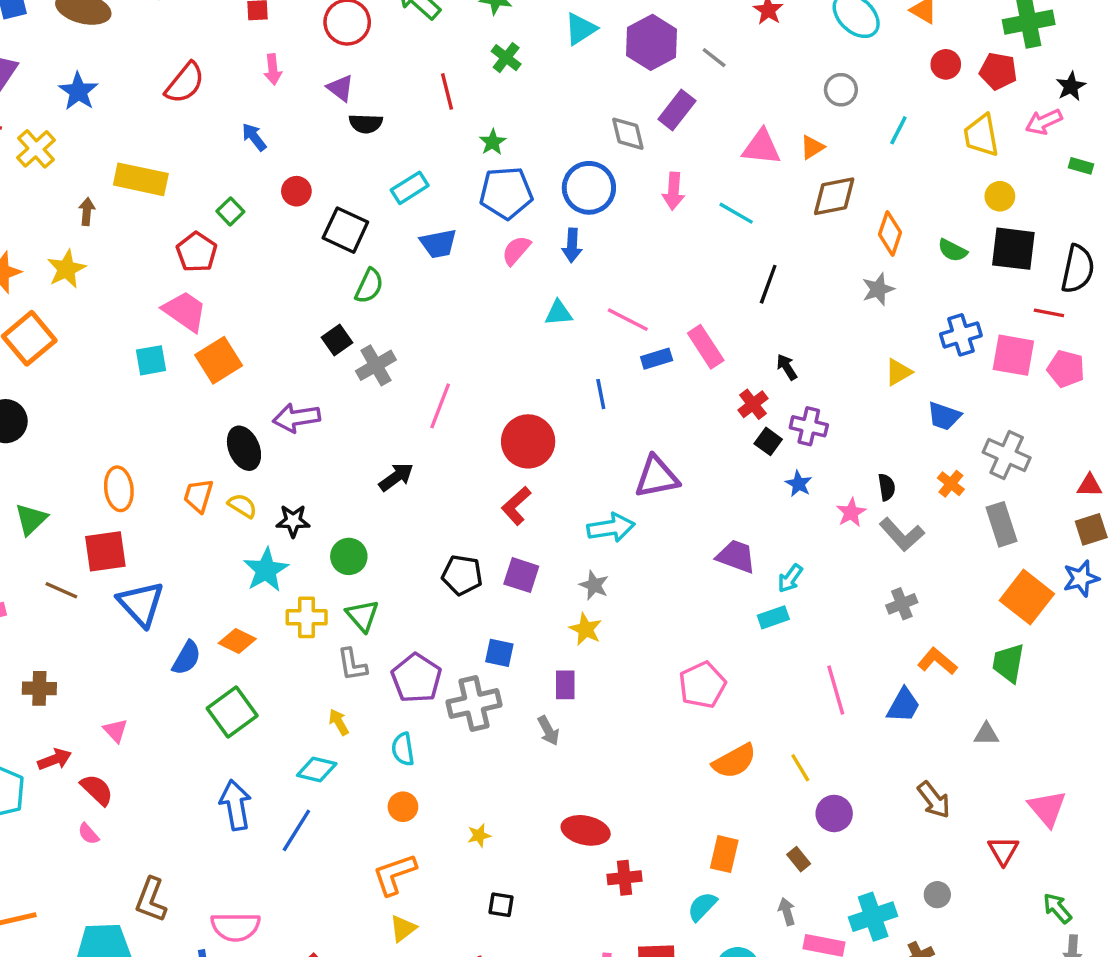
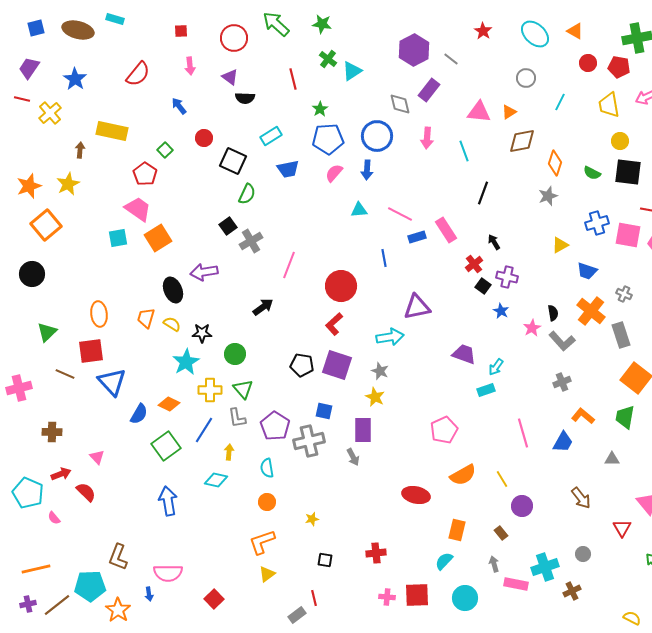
cyan triangle: (581, 29) -> (352, 71), moved
cyan line: (736, 213) -> (464, 151), turned 40
gray cross: (1007, 455) -> (624, 294), size x0.6
orange cross: (951, 484) -> (591, 311), size x1.8
purple square: (521, 575) -> (337, 365), size x1.4
purple rectangle: (565, 685) -> (363, 430), size x1.4
yellow arrow: (339, 722) -> (229, 452), turned 35
blue line: (296, 830) -> (204, 430), moved
red ellipse: (586, 830) -> (416, 495), moved
pink semicircle: (88, 834) -> (54, 518), moved
red cross: (624, 878) -> (376, 553), moved

